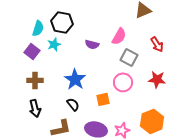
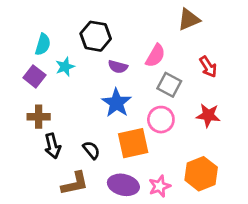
black hexagon: (62, 22) -> (96, 36), moved
blue star: (75, 79) -> (116, 103), moved
orange square: (103, 99) -> (133, 143), size x1.6
black arrow: (35, 108) -> (53, 146), moved

